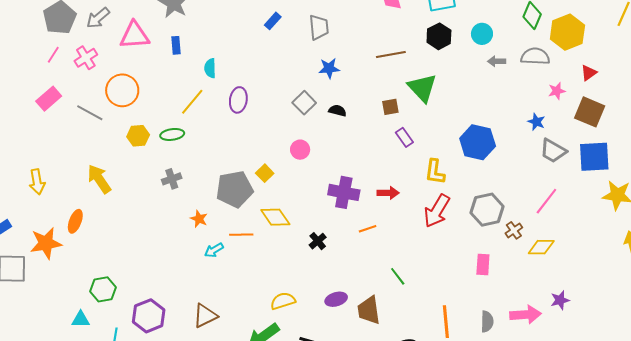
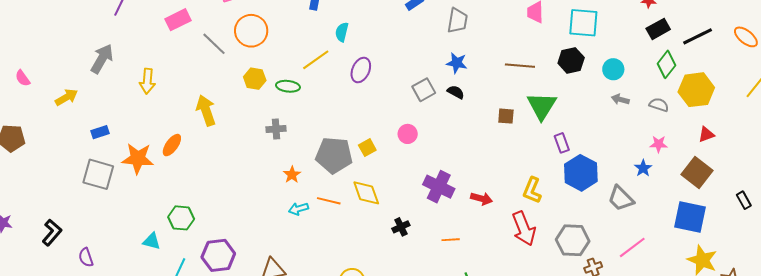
gray semicircle: (535, 56) -> (659, 105), size x0.7
pink star: (557, 91) -> (659, 144), moved
black semicircle: (337, 111) -> (456, 92), moved
purple rectangle: (404, 137) -> (562, 143), moved
gray trapezoid: (553, 151) -> (621, 198), moved
yellow arrow: (37, 182) -> (147, 81), moved
red arrow: (437, 211) -> (524, 229), turned -68
orange line: (368, 229) -> (451, 240), moved

